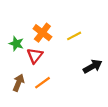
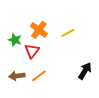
black arrow: (93, 66) -> (85, 71), moved, turned -30
brown arrow: (19, 83) -> (17, 76), turned -119

